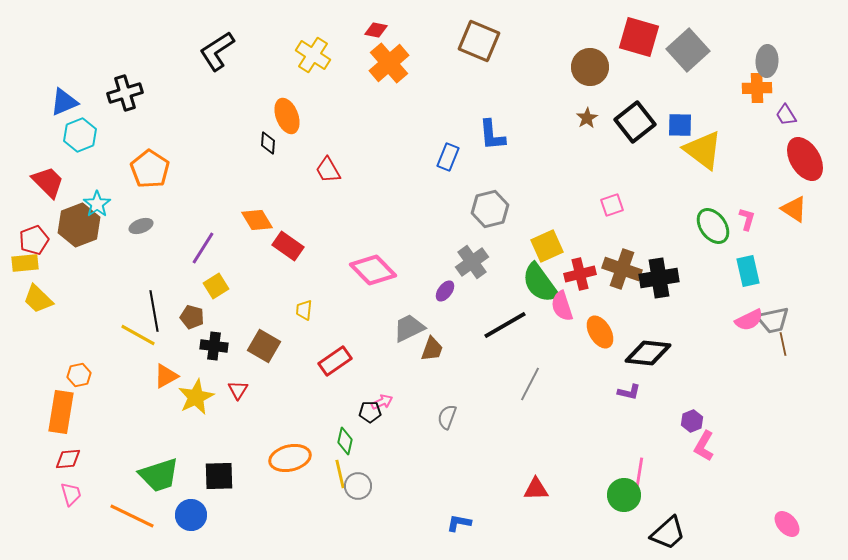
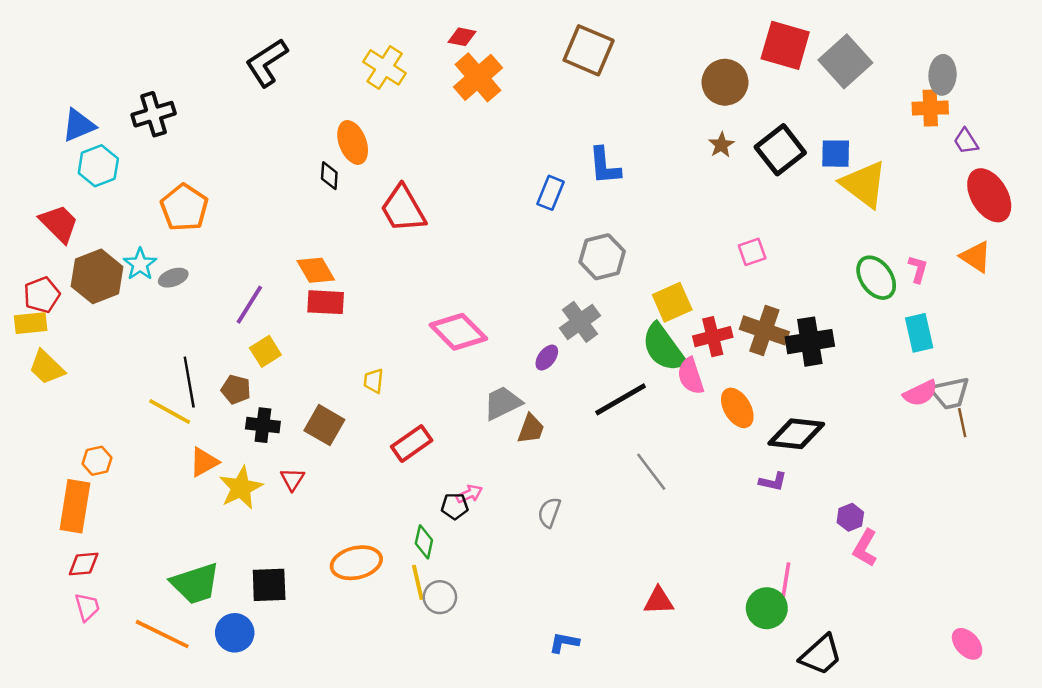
red trapezoid: (328, 170) -> (403, 209), size x1.5
cyan star: (97, 204) -> (140, 264), moved
red rectangle: (288, 246) -> (326, 302), moved, turned -32
gray line: (530, 384) -> (651, 472), turned -64

